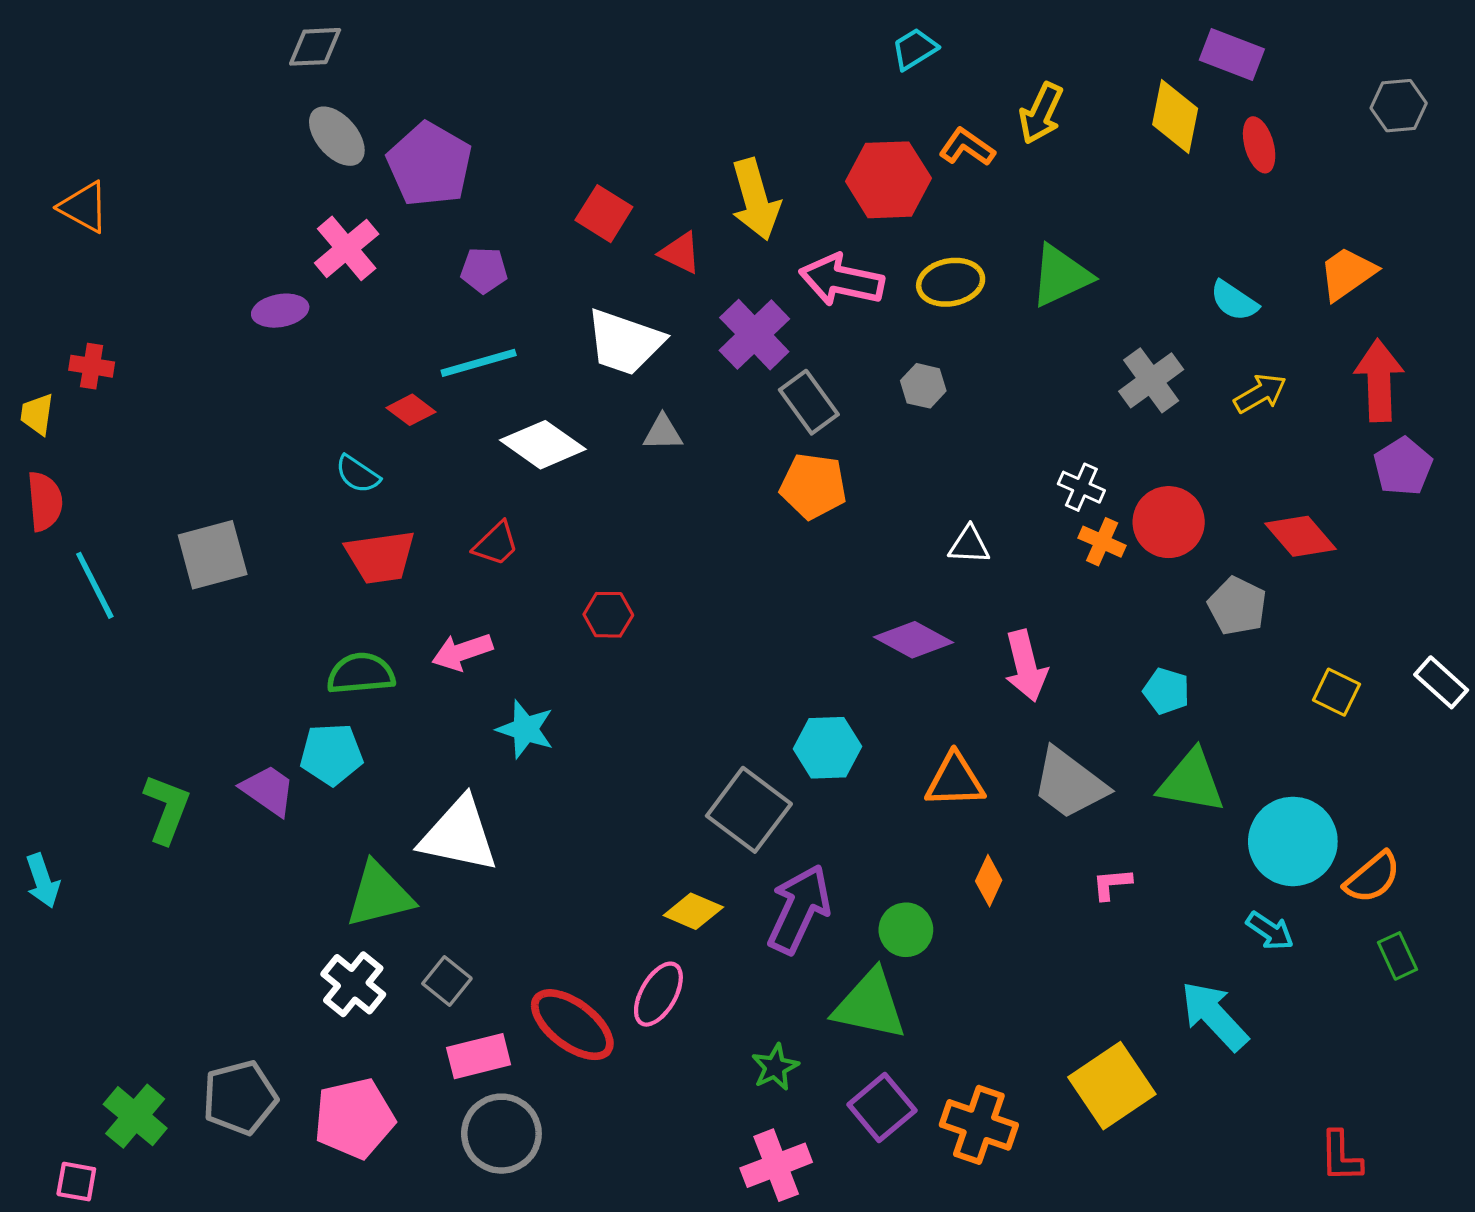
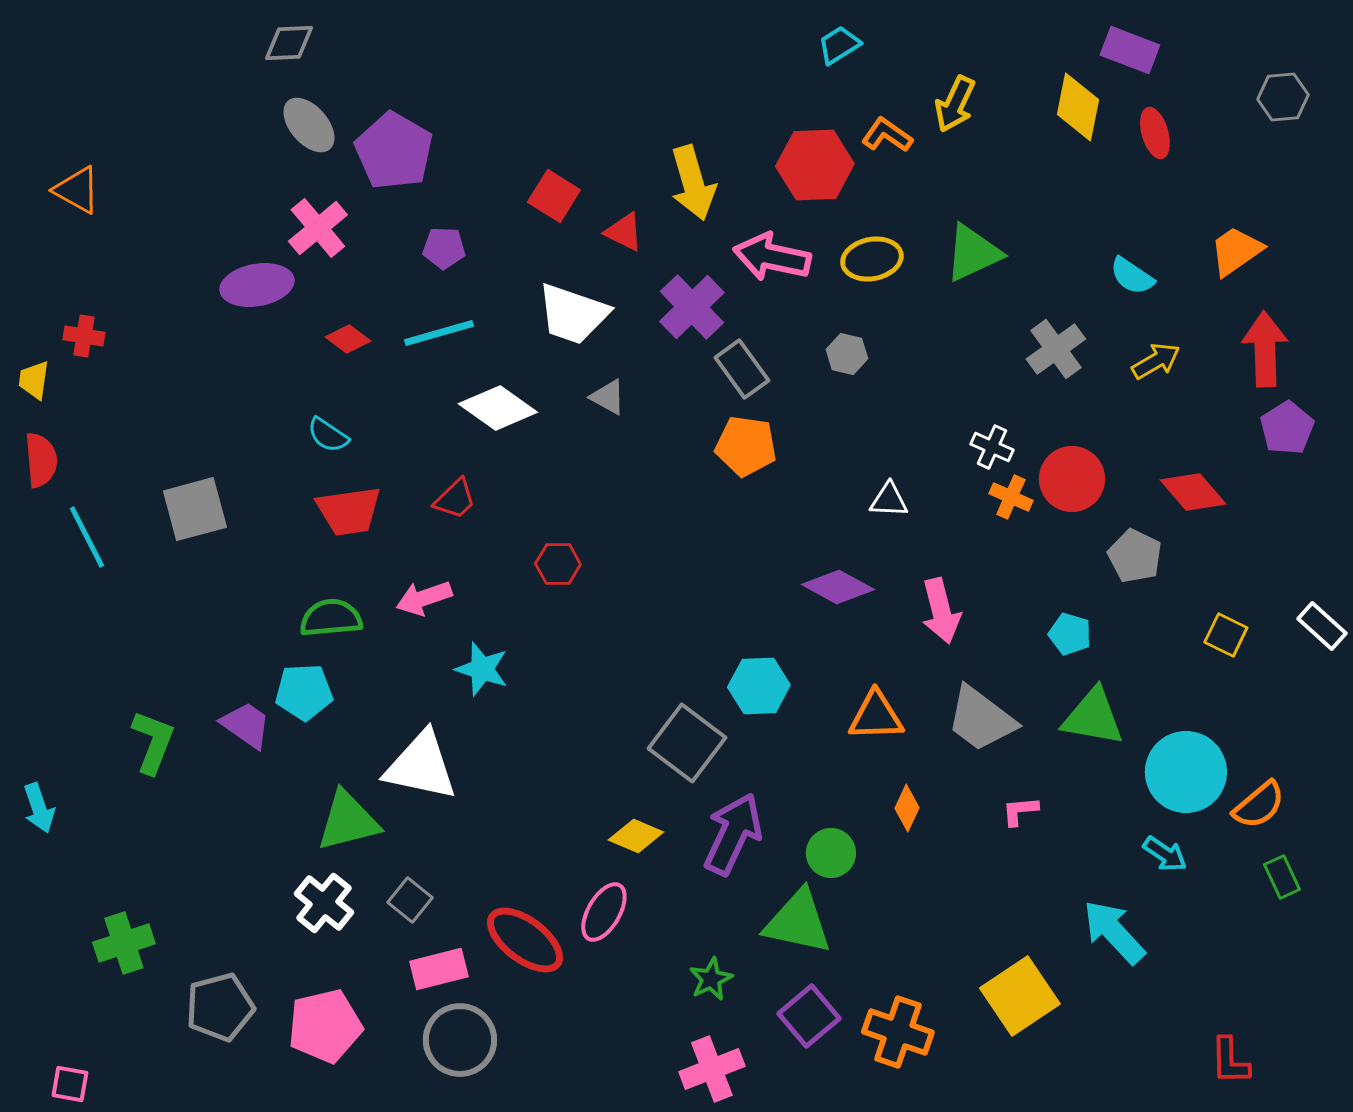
purple ellipse: (280, 311) -> (257, 285), size x1.4
red diamond: (411, 410) -> (348, 339), moved
gray triangle: (663, 433) -> (608, 397), turned 30
green cross: (135, 1116) -> (124, 943), moved, turned 32

